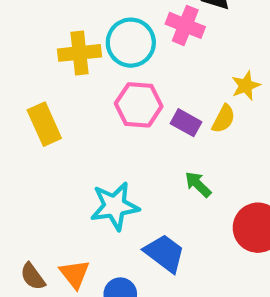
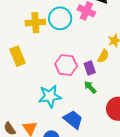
pink hexagon: (139, 105) -> (66, 65), moved
purple rectangle: (186, 123) -> (90, 68), moved, turned 40

